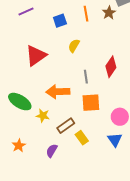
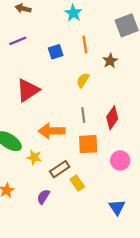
brown star: (109, 13) -> (110, 61), moved
yellow semicircle: (74, 46) -> (83, 80), moved
red diamond: (111, 67) -> (112, 118), moved
blue triangle: (115, 140) -> (117, 207), moved

